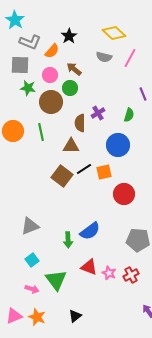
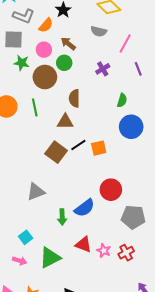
pink line: (130, 58) -> (125, 44), moved
purple cross: (98, 113) -> (103, 69), moved
green semicircle: (129, 115) -> (122, 100), moved
blue circle: (118, 145) -> (131, 127), moved
red circle: (124, 194) -> (111, 190), moved
gray triangle: (30, 226) -> (36, 192), moved
green triangle: (56, 280) -> (50, 258), turned 40
pink arrow: (32, 289) -> (20, 261), moved

